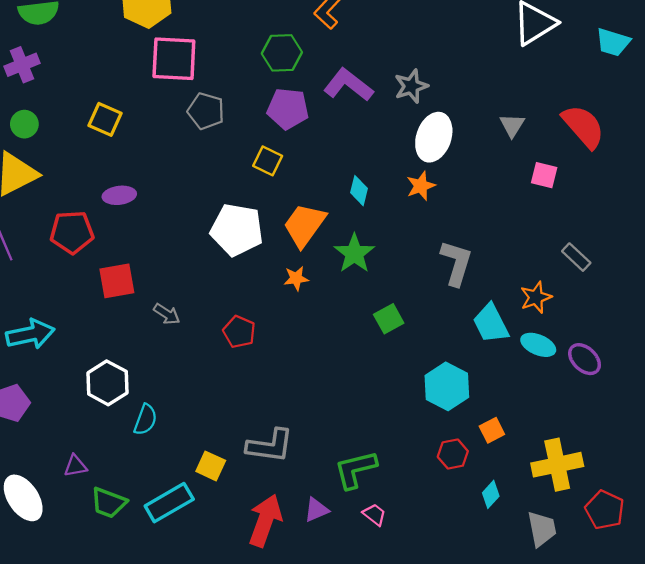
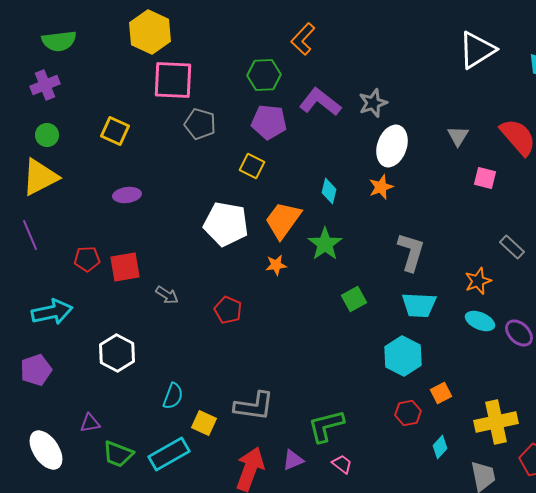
red pentagon: (72, 232) -> (87, 259), moved, size x0.7
cyan trapezoid: (491, 323) -> (419, 305), moved, turned -60
cyan semicircle: (145, 420) -> (173, 396), moved

